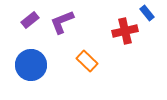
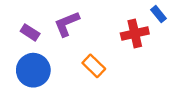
purple rectangle: (30, 20) -> (30, 32), moved, turned 72

